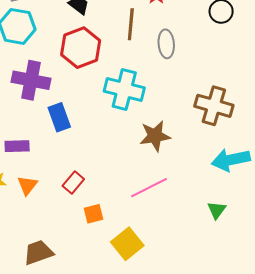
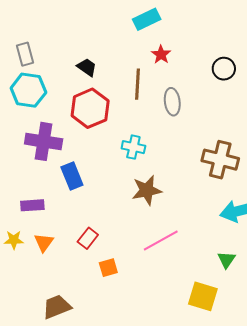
cyan cross: (124, 89) -> (133, 147), size x0.6
brown star: (155, 136) -> (147, 190), moved
yellow square: (127, 244) -> (203, 296), moved, turned -32

